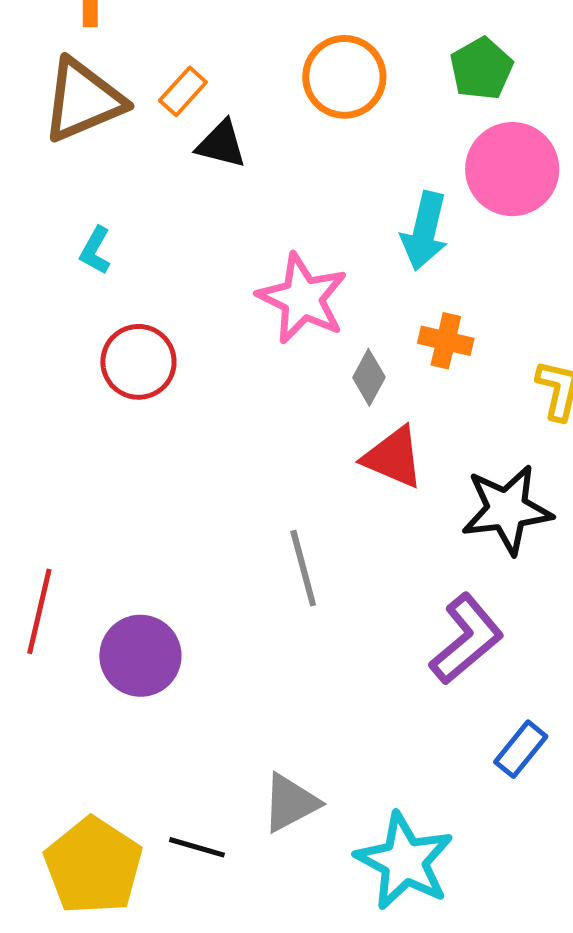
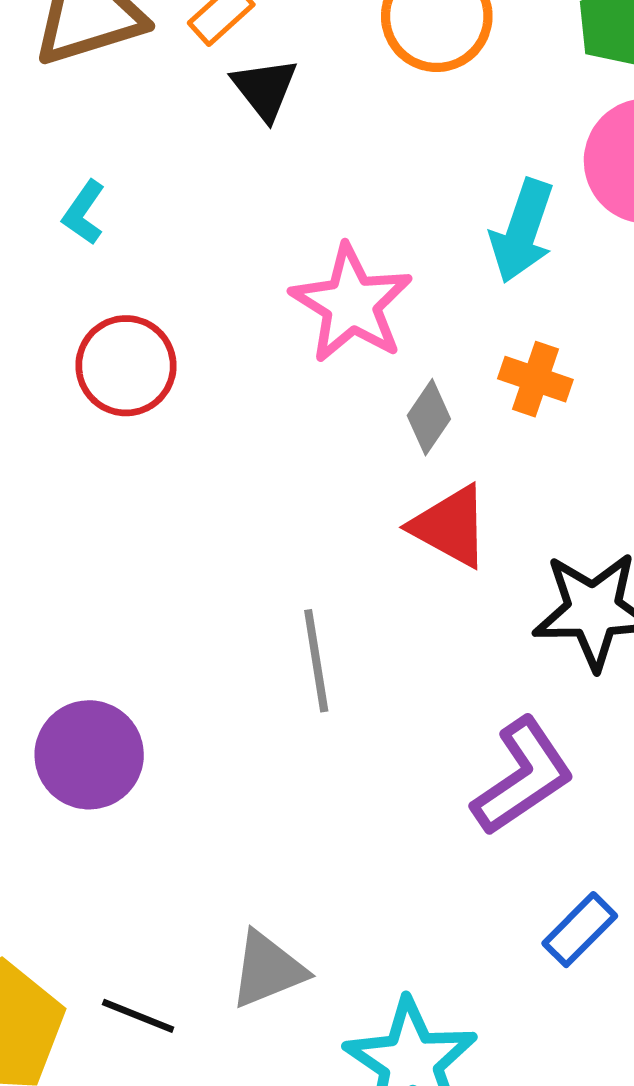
black triangle: (221, 144) -> (265, 89), turned 32

